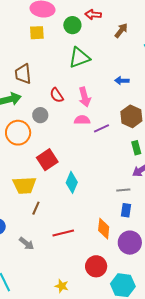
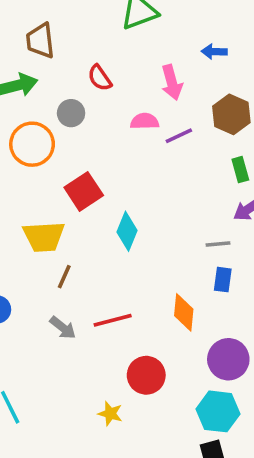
pink arrow: (85, 97) -> (172, 82), moved
purple circle: (130, 243) -> (228, 359), moved
gray arrow: (26, 244) -> (63, 328), moved
red circle: (96, 266) -> (146, 375), moved

